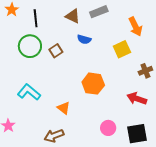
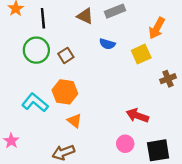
orange arrow: (135, 27) -> (157, 28), turned 54
blue semicircle: (84, 39) -> (107, 44), moved
orange hexagon: (93, 84) -> (65, 92), moved
red arrow: (137, 99) -> (137, 116), moved

